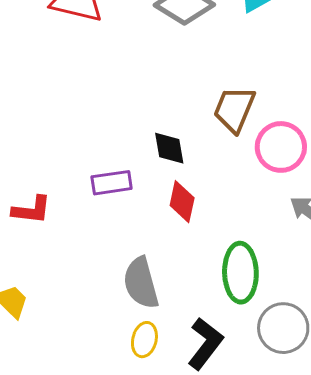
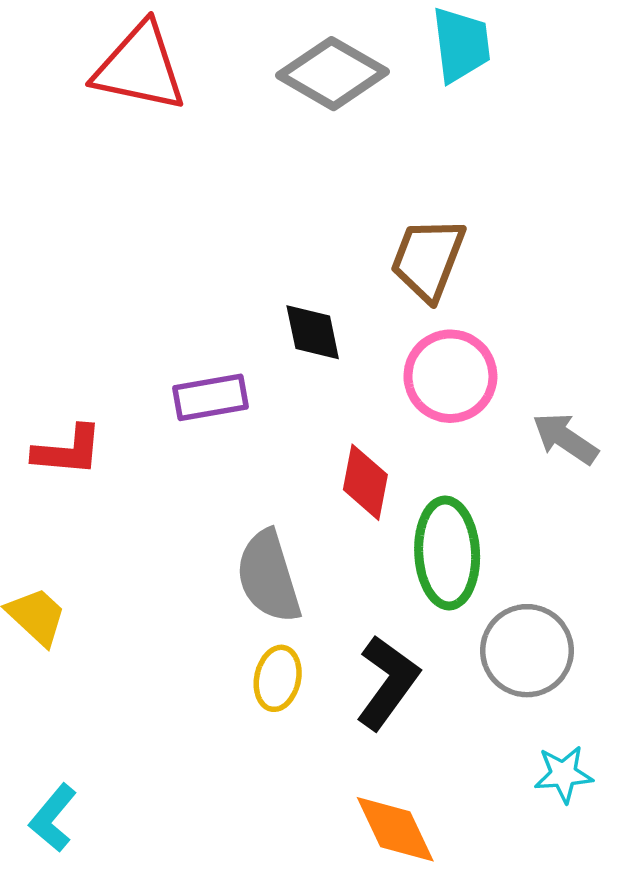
pink circle: (281, 147) -> (450, 376), moved
red diamond: (182, 202) -> (365, 482), moved

